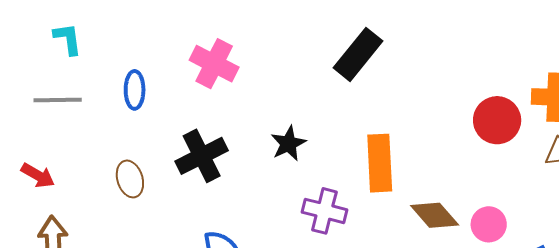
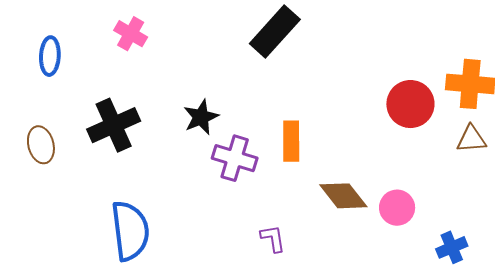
pink cross: (214, 64) -> (131, 34), size x0.7
orange rectangle: (380, 163) -> (291, 141), size x0.7
purple cross: (324, 211) -> (235, 158), moved

